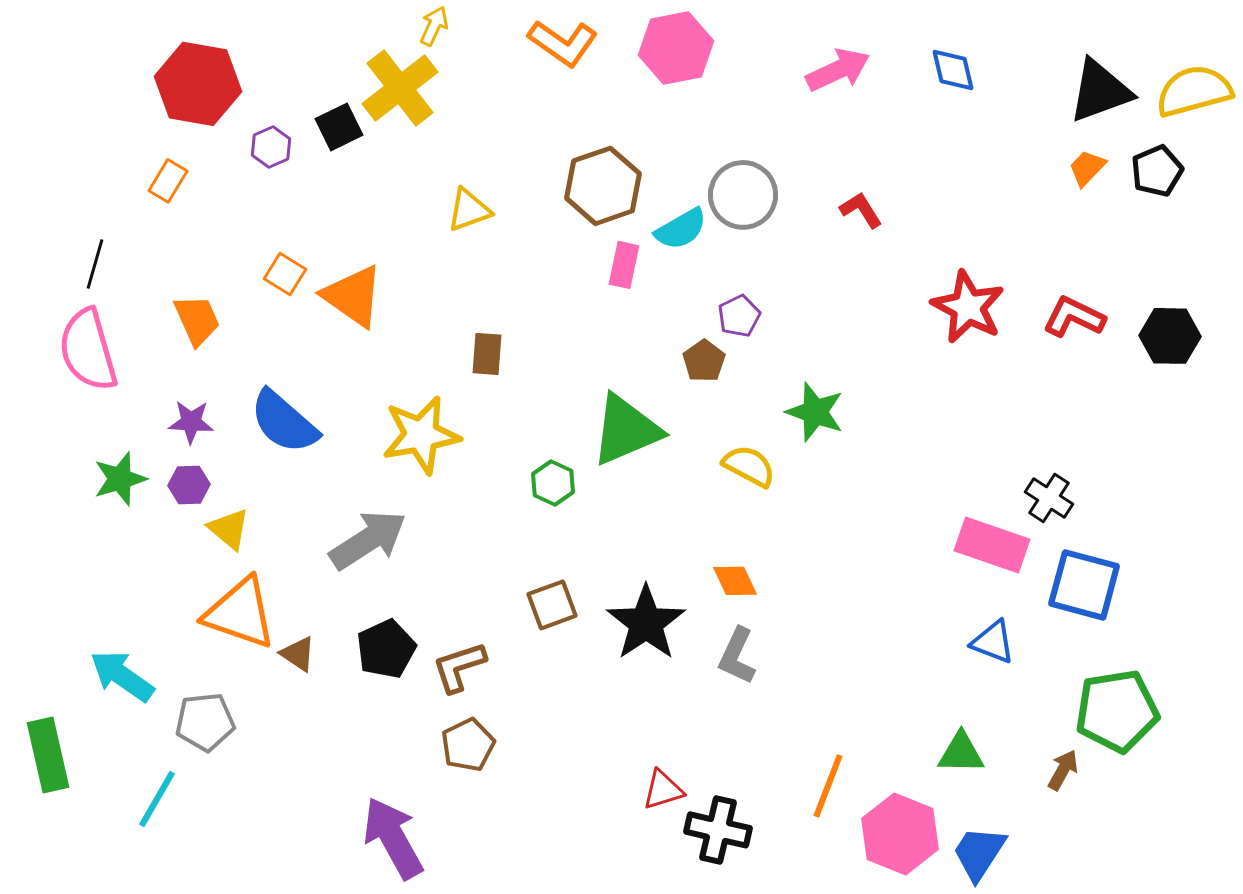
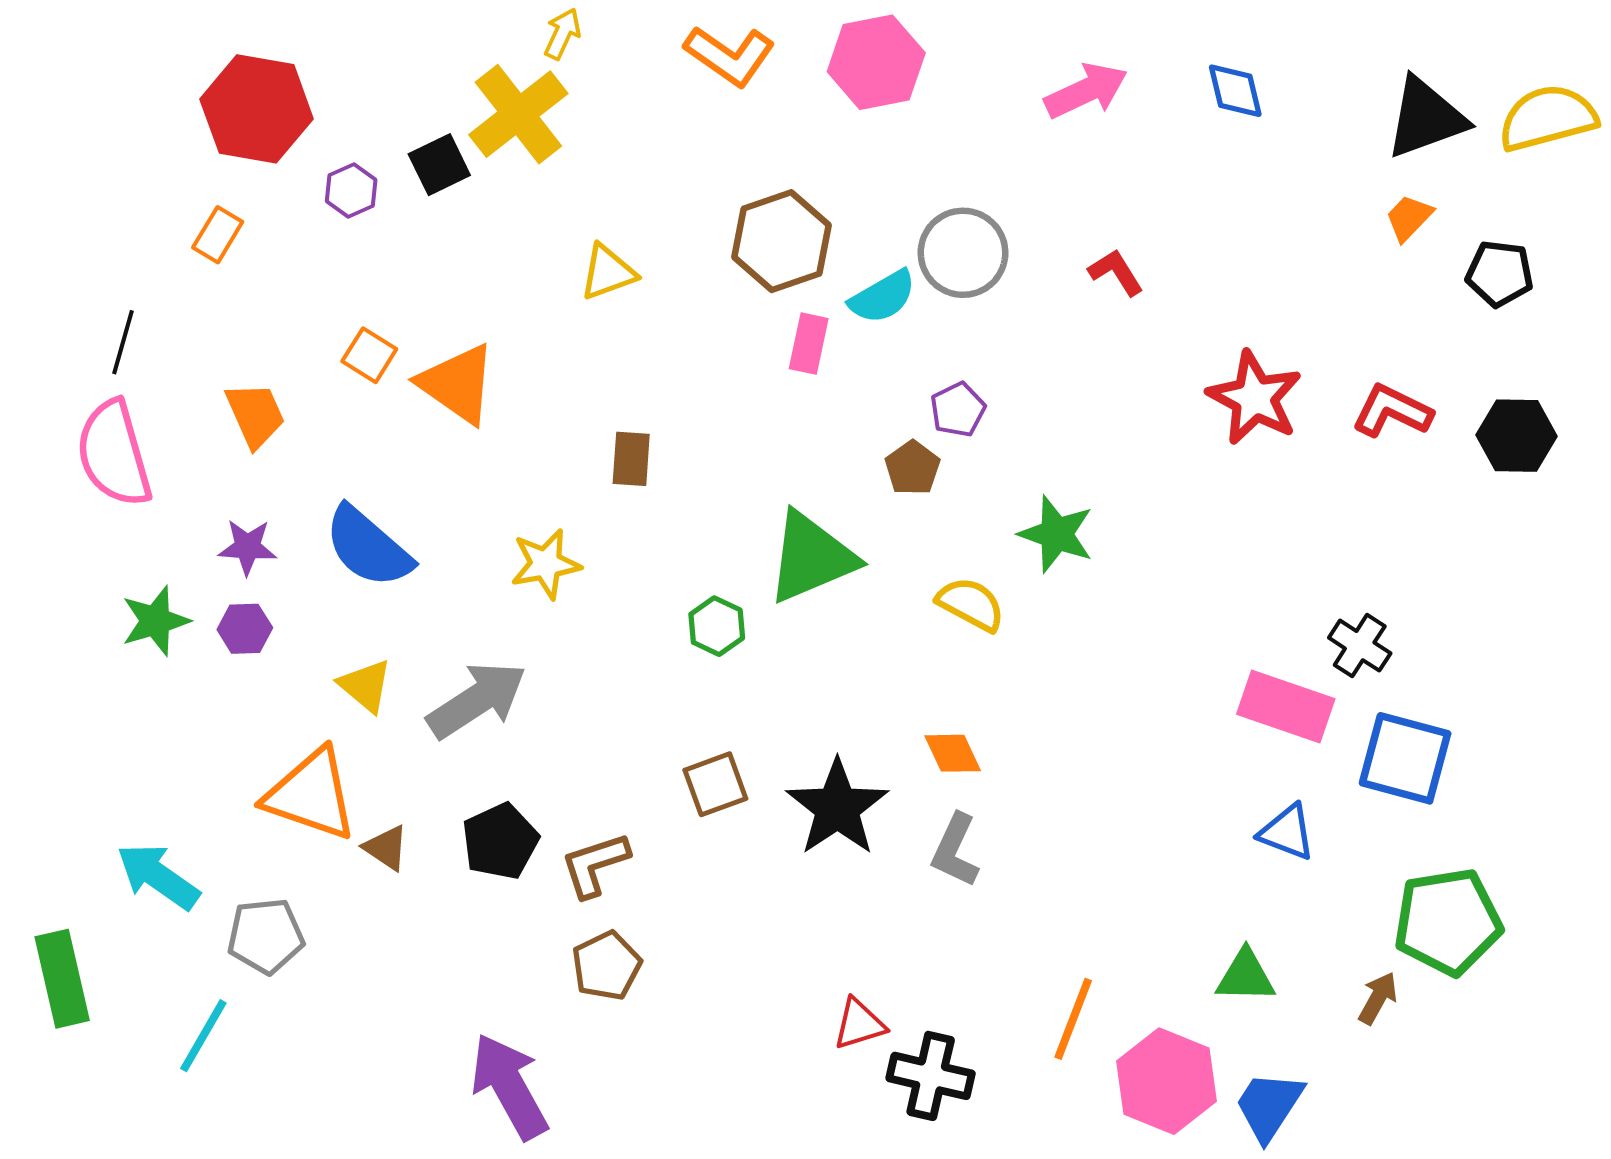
black pentagon: (1157, 171) -> (1500, 274), moved, turned 30
yellow star: (421, 435) -> (546, 564), size x0.7
yellow triangle: (229, 529) -> (365, 686), moved

